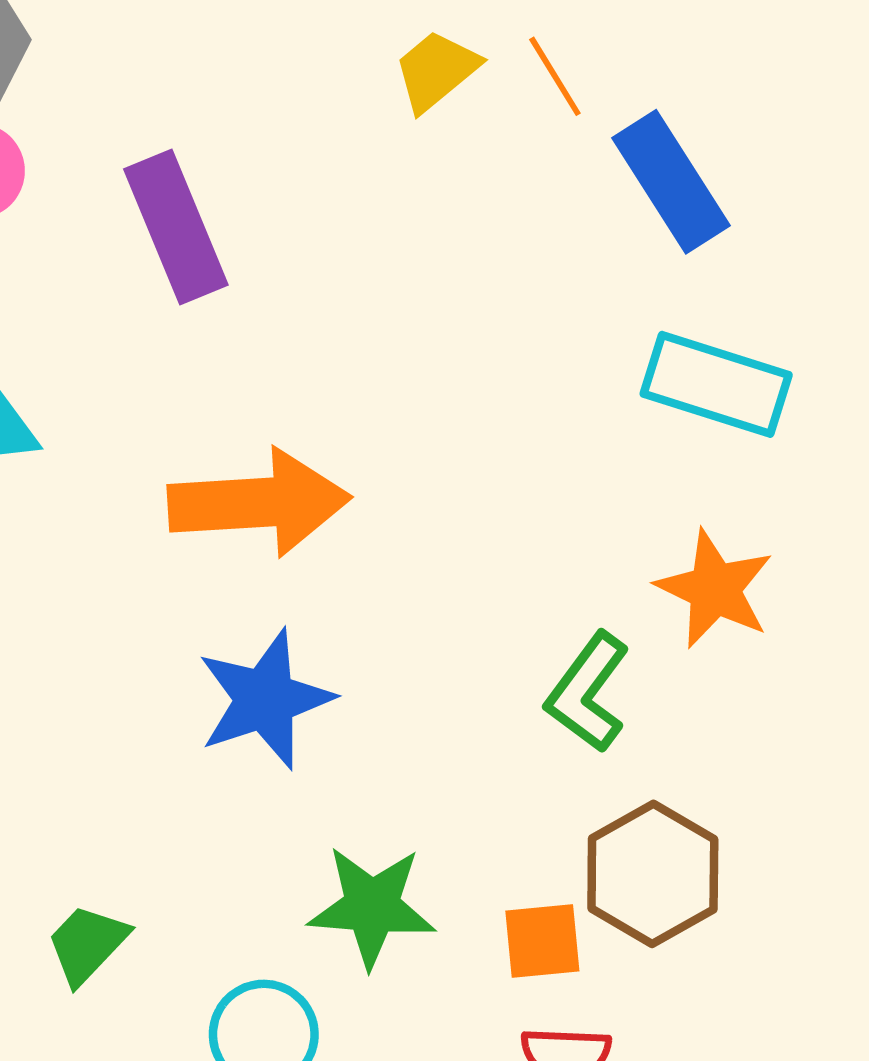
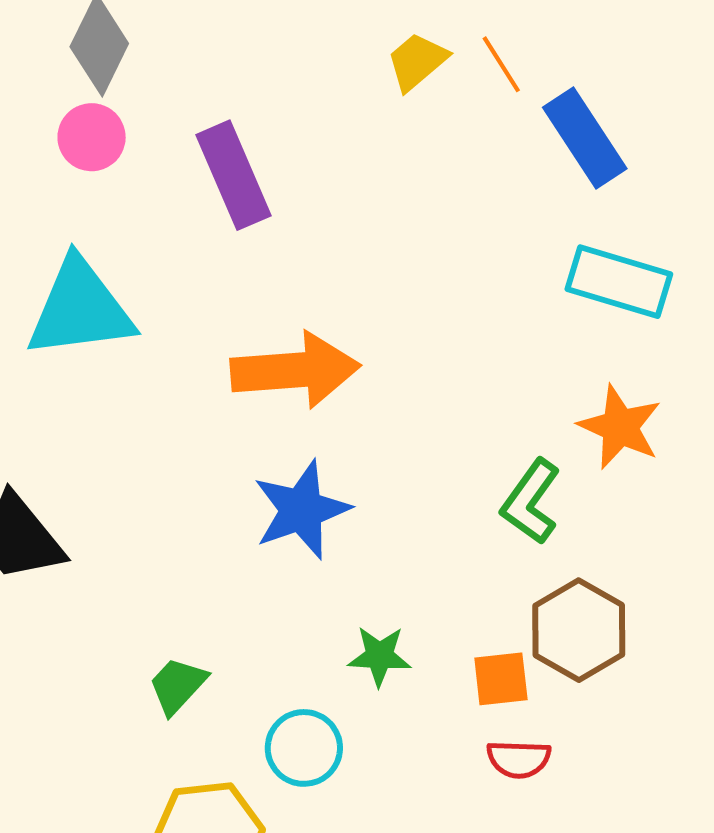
green star: (372, 907) -> (379, 656), size x0.7

